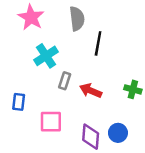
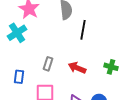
cyan cross: (46, 56) -> (17, 33), moved
gray rectangle: (65, 81) -> (48, 64), moved

